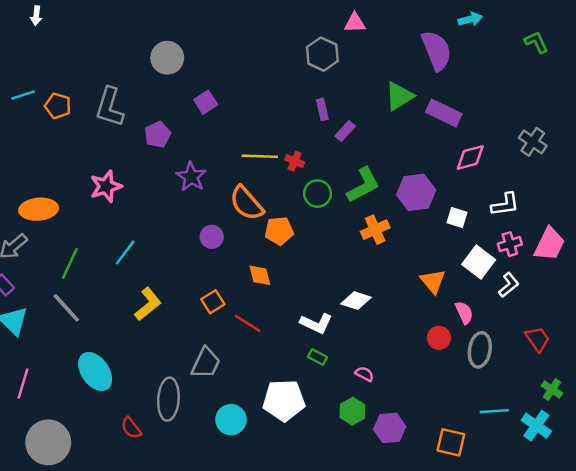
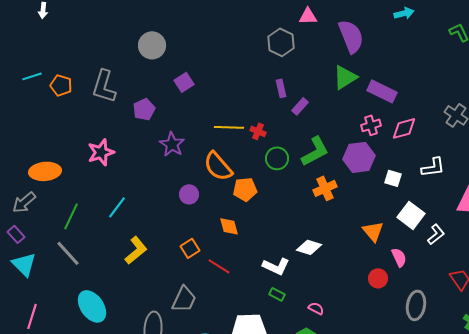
purple semicircle: (437, 50) -> (351, 36), moved
pink cross: (510, 244) -> (371, 125), moved
gray ellipse: (480, 350) -> (416, 305), moved

